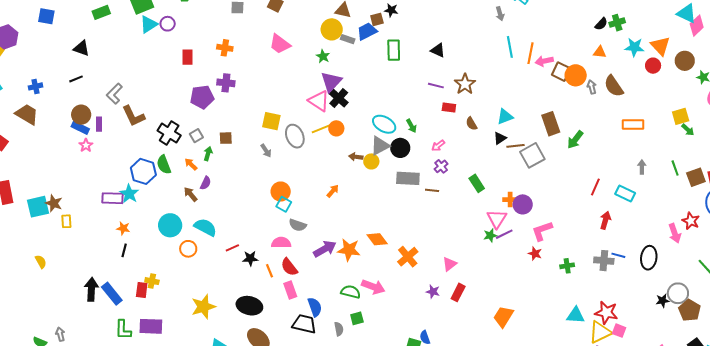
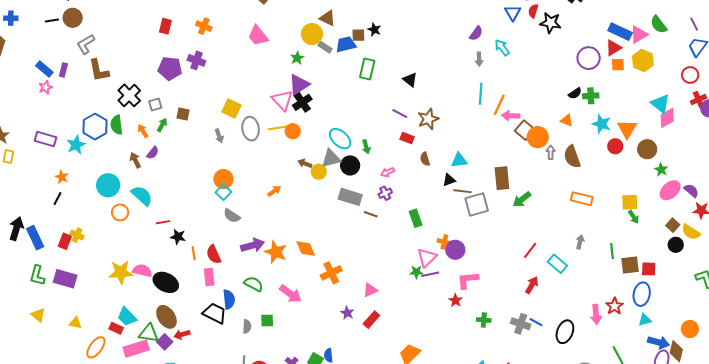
brown circle: (81, 115) -> (73, 18), moved
purple rectangle: (113, 198) -> (46, 139), moved
pink semicircle: (281, 243) -> (142, 271), moved
green semicircle: (351, 292) -> (254, 284), moved

